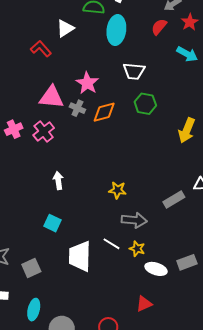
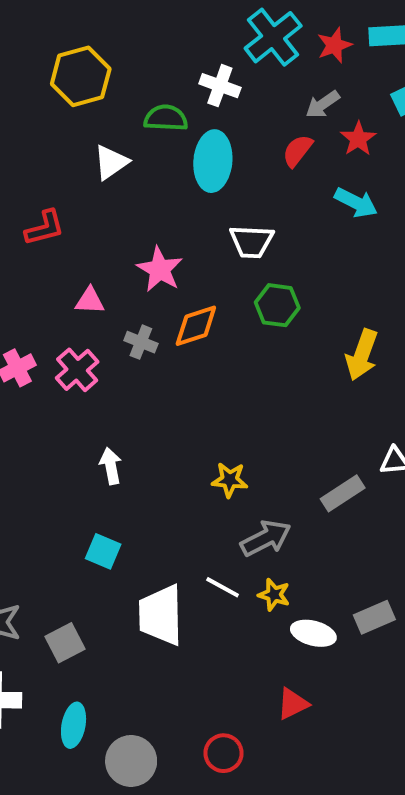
red L-shape: (41, 49) -> (45, 228), moved, turned 120
pink triangle: (51, 97) -> (90, 301), size x0.6
gray cross: (77, 108) -> (141, 342), moved
gray arrow: (134, 220) -> (266, 538), turned -30

